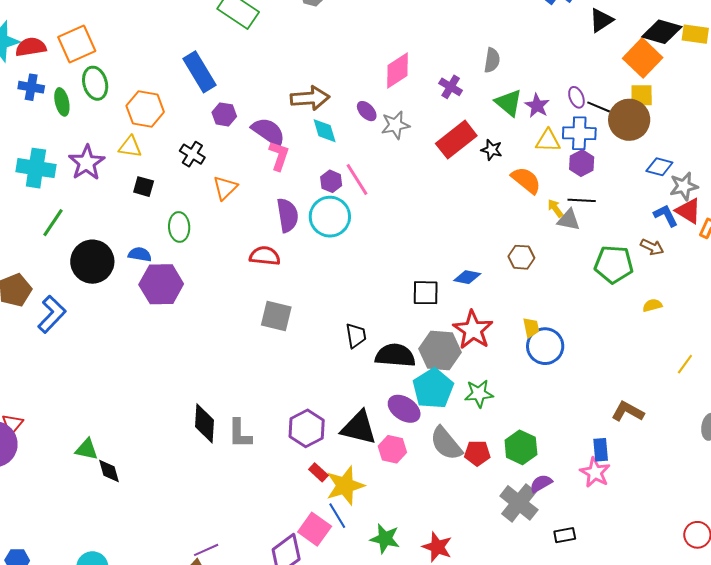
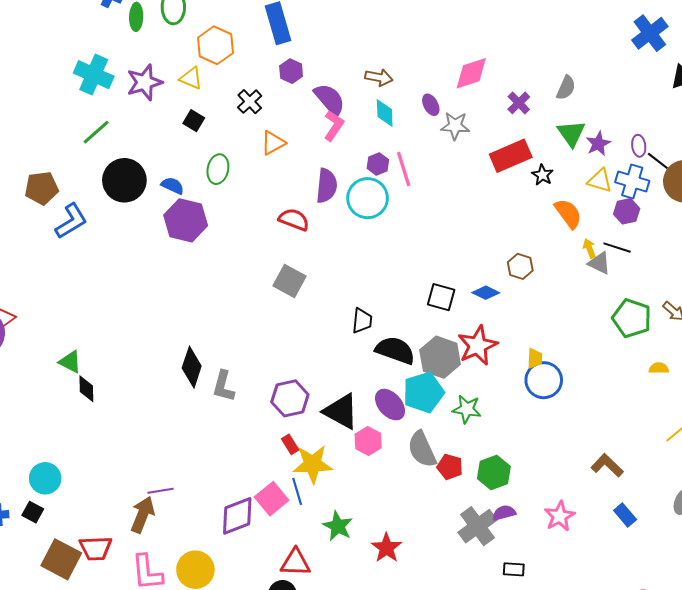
brown arrow: (310, 98) -> (379, 77), size x0.7
brown hexagon: (521, 257) -> (520, 266), moved
blue rectangle: (601, 450) -> (625, 515), moved, turned -50

